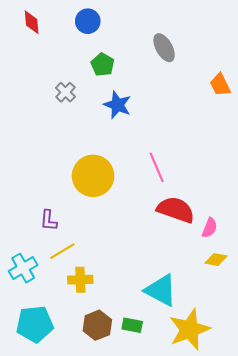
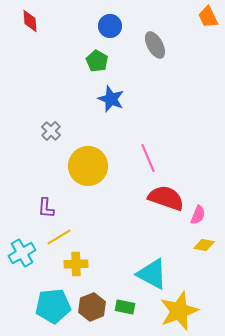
blue circle: (88, 21) -> (110, 26), moved
orange trapezoid: (220, 85) -> (208, 17), moved
gray cross: (66, 92) -> (51, 131), moved
cyan pentagon: (35, 324) -> (53, 306), moved

